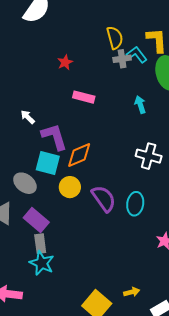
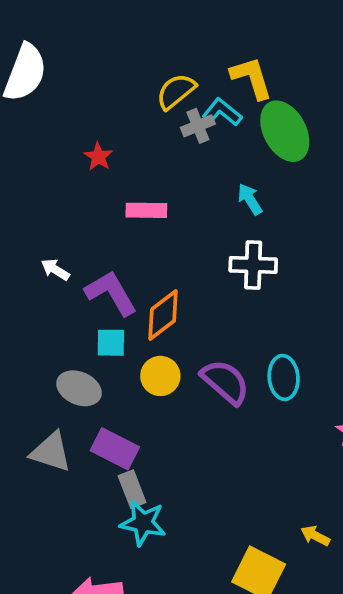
yellow semicircle: (115, 38) -> (176, 91), turned -100
white cross: (149, 156) -> (253, 265), moved
cyan square: (48, 163) -> (111, 343), size x0.7
yellow arrow: (132, 292) -> (315, 536), turned -126

